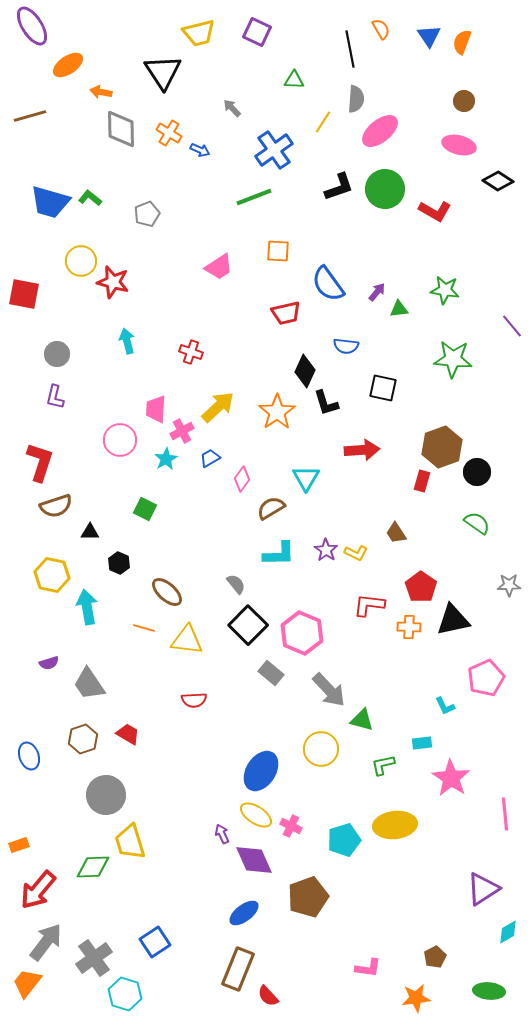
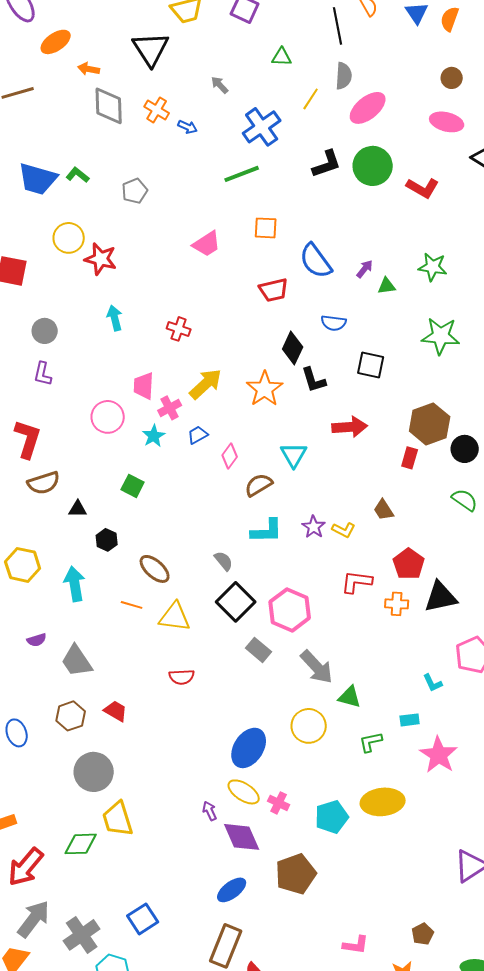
yellow hexagon: (52, 575) -> (23, 565), moved

